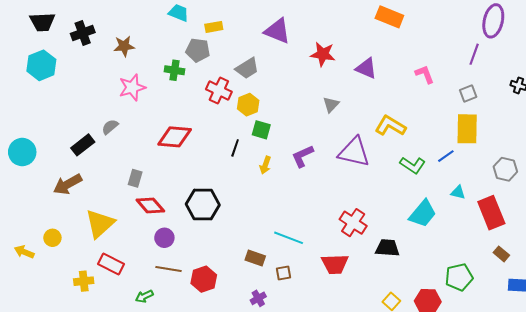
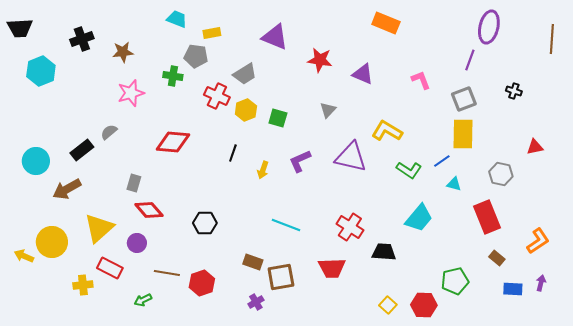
black trapezoid: (42, 22) -> (20, 28), moved
gray square: (468, 94) -> (464, 99), size x1.4
green square: (261, 130) -> (278, 118), moved
cyan circle: (22, 152) -> (36, 161), moved
cyan triangle: (458, 192) -> (454, 184), moved
black hexagon: (203, 204) -> (205, 223), moved, size x0.7
yellow circle: (52, 238) -> (52, 242), size x1.8
purple circle: (164, 238) -> (137, 243), moved
cyan line: (289, 238) -> (286, 225), moved
brown square: (283, 273) -> (281, 277), size x1.8

